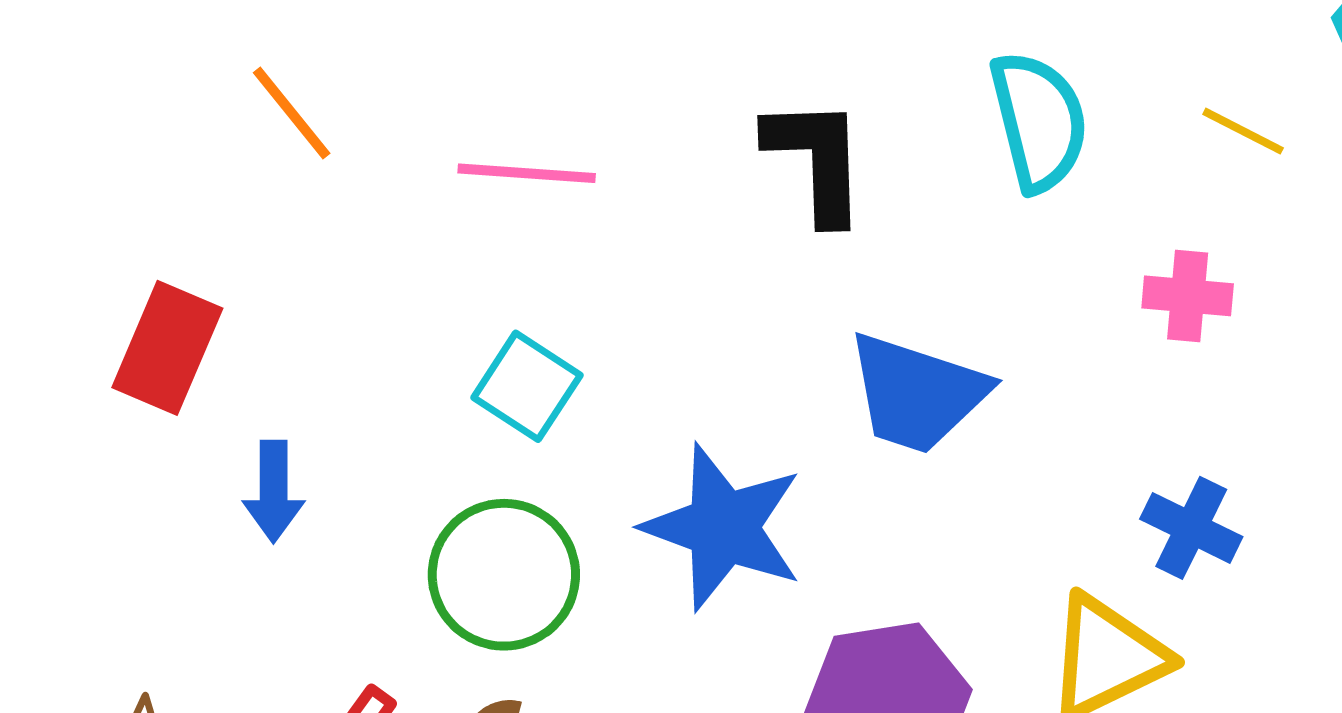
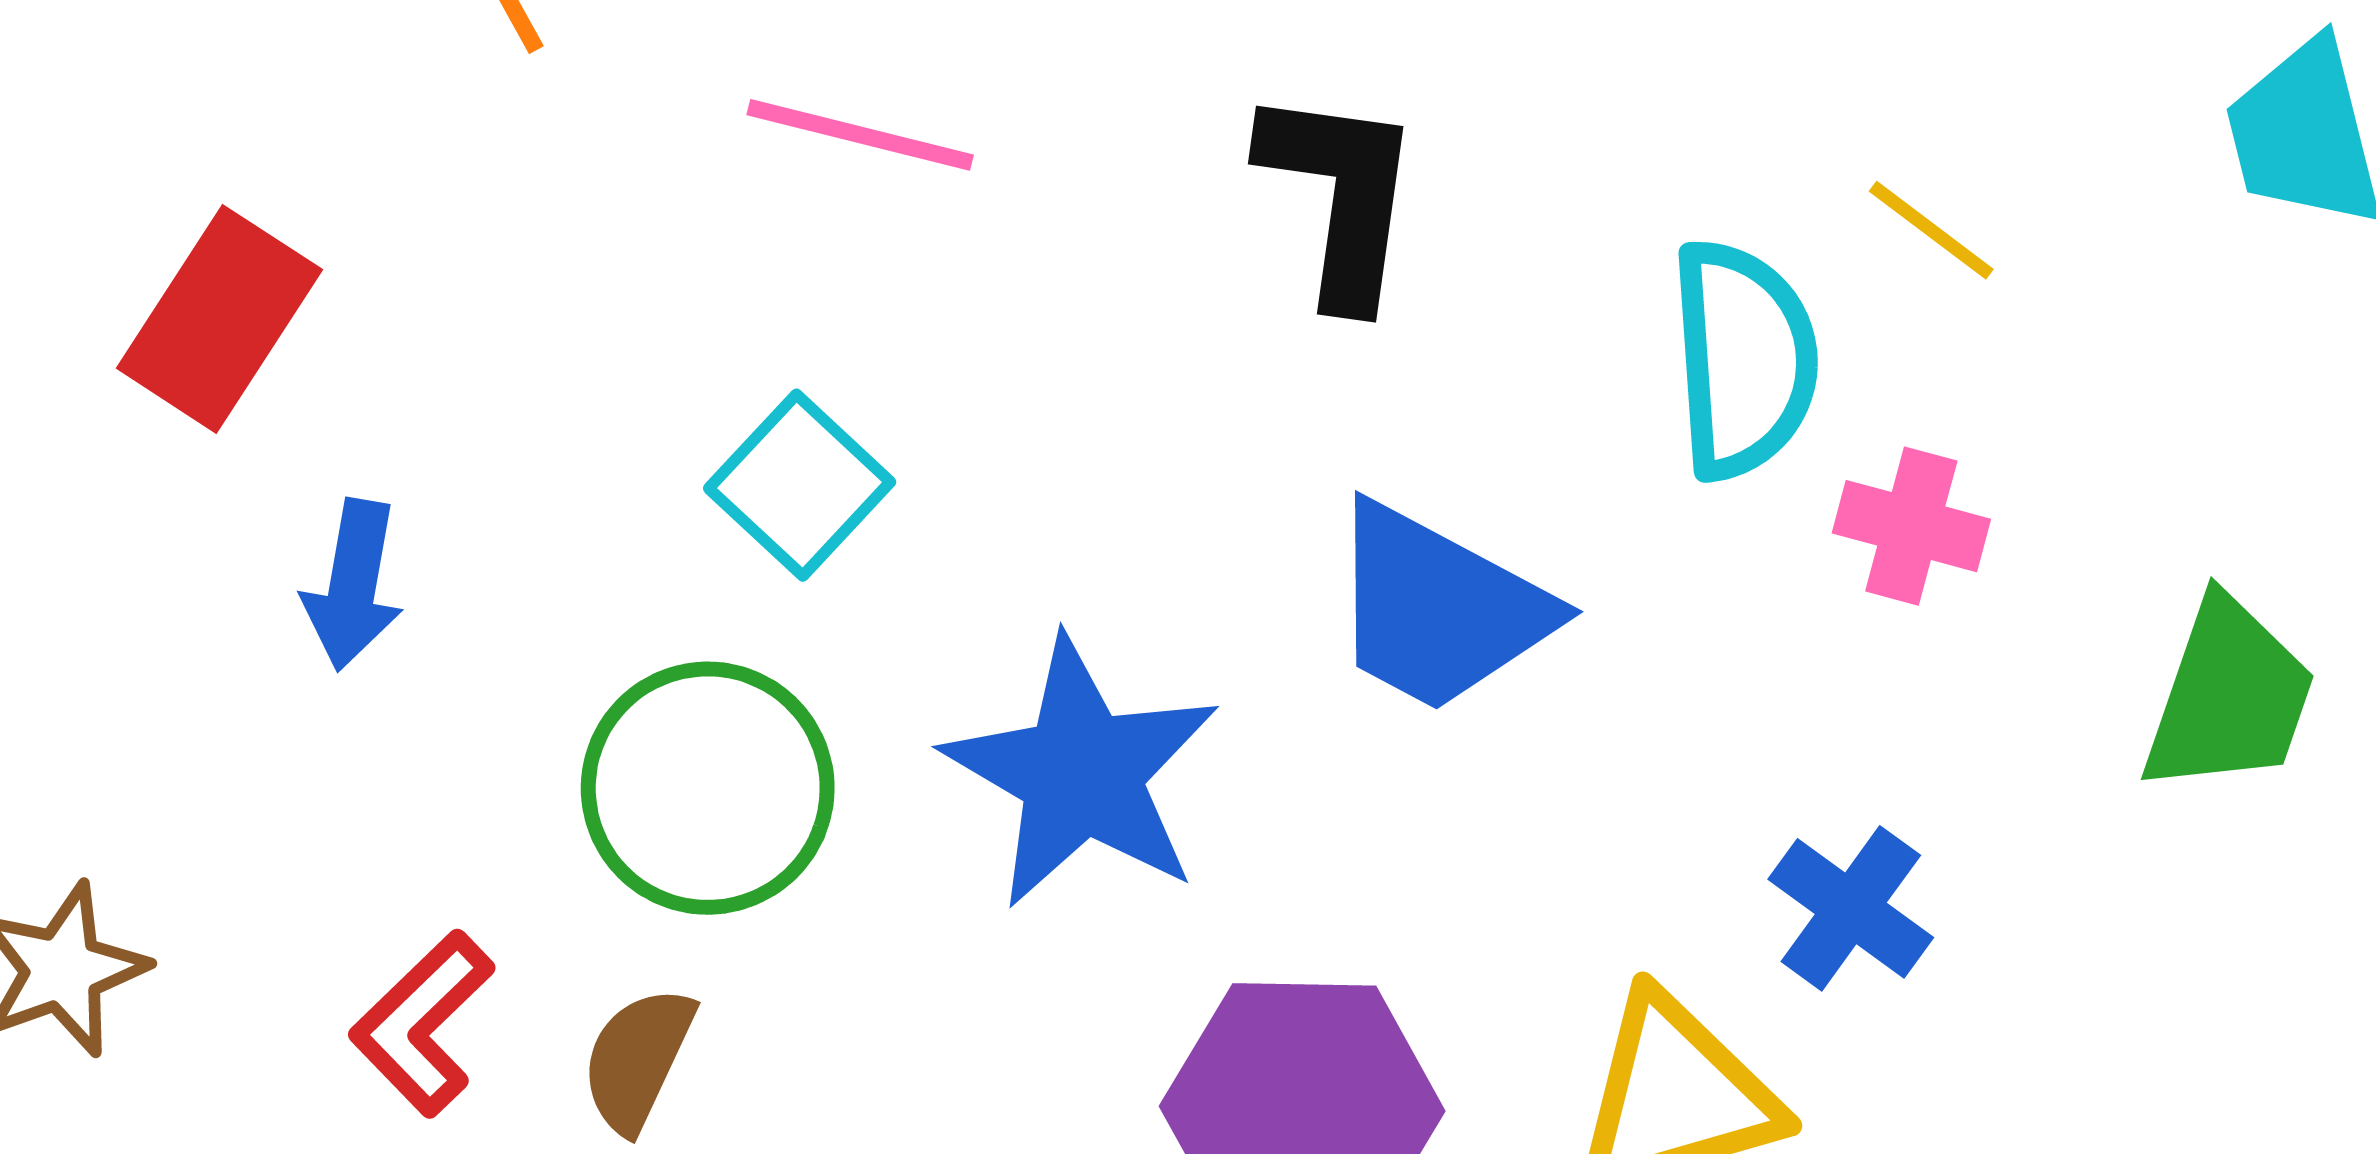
cyan semicircle: (1039, 121) -> (1743, 359), moved
yellow line: (1243, 131) -> (1931, 230), moved

